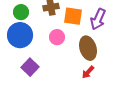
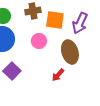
red arrow: (88, 72) -> (58, 75), moved

